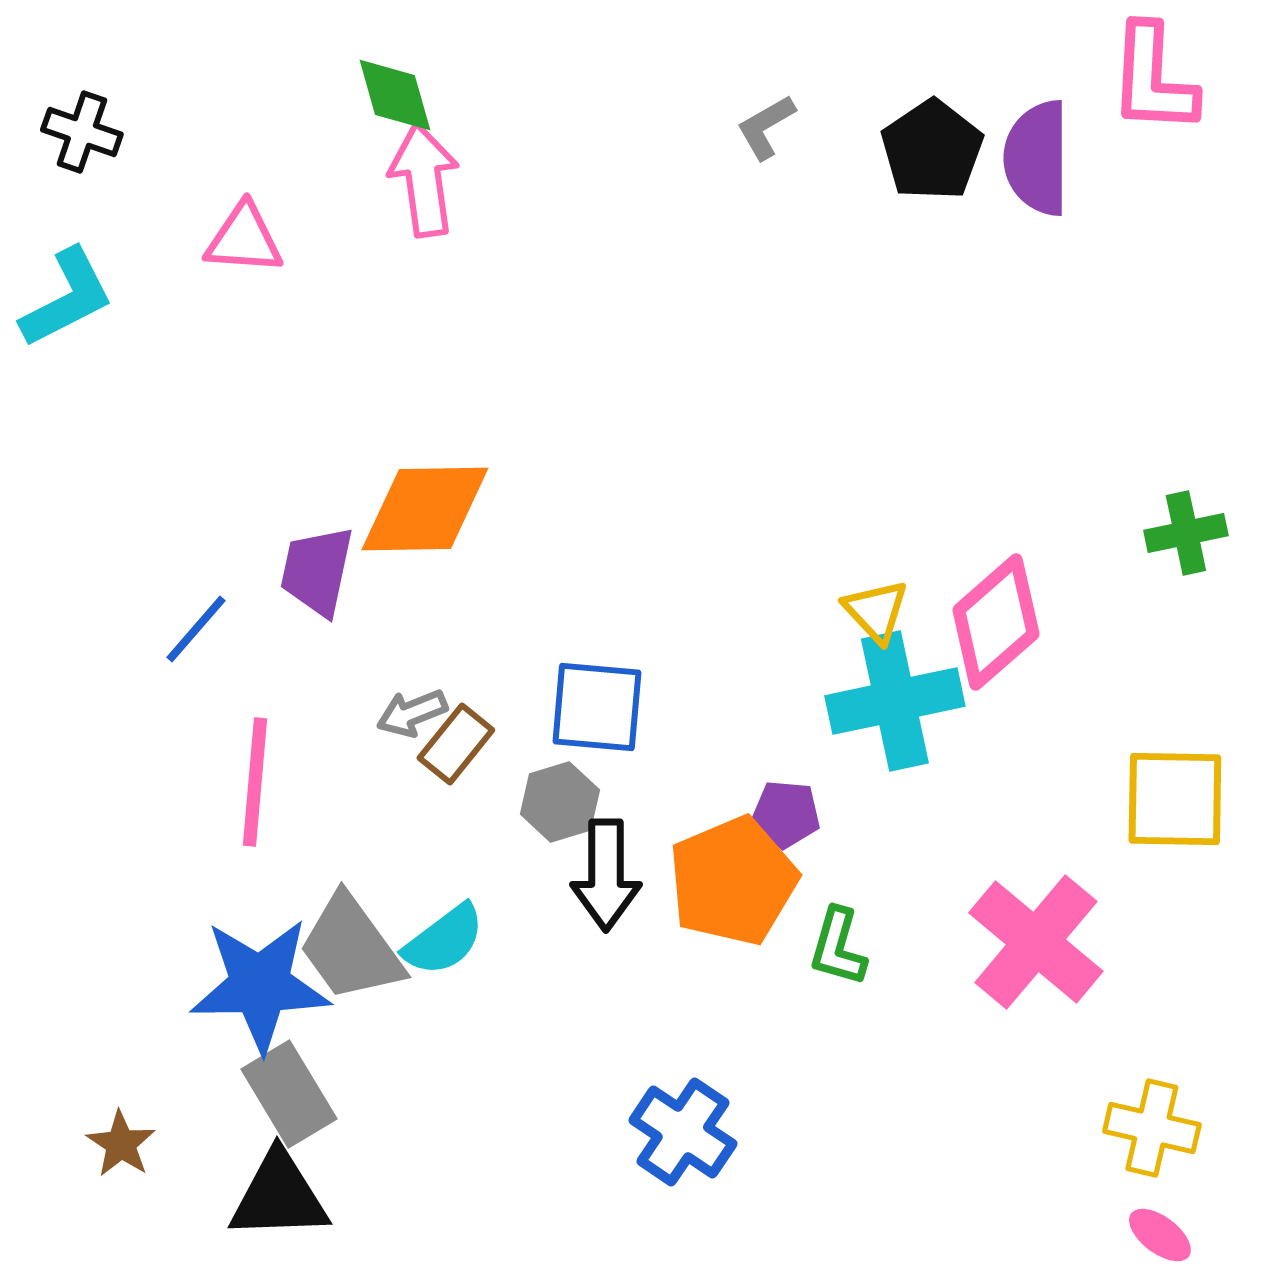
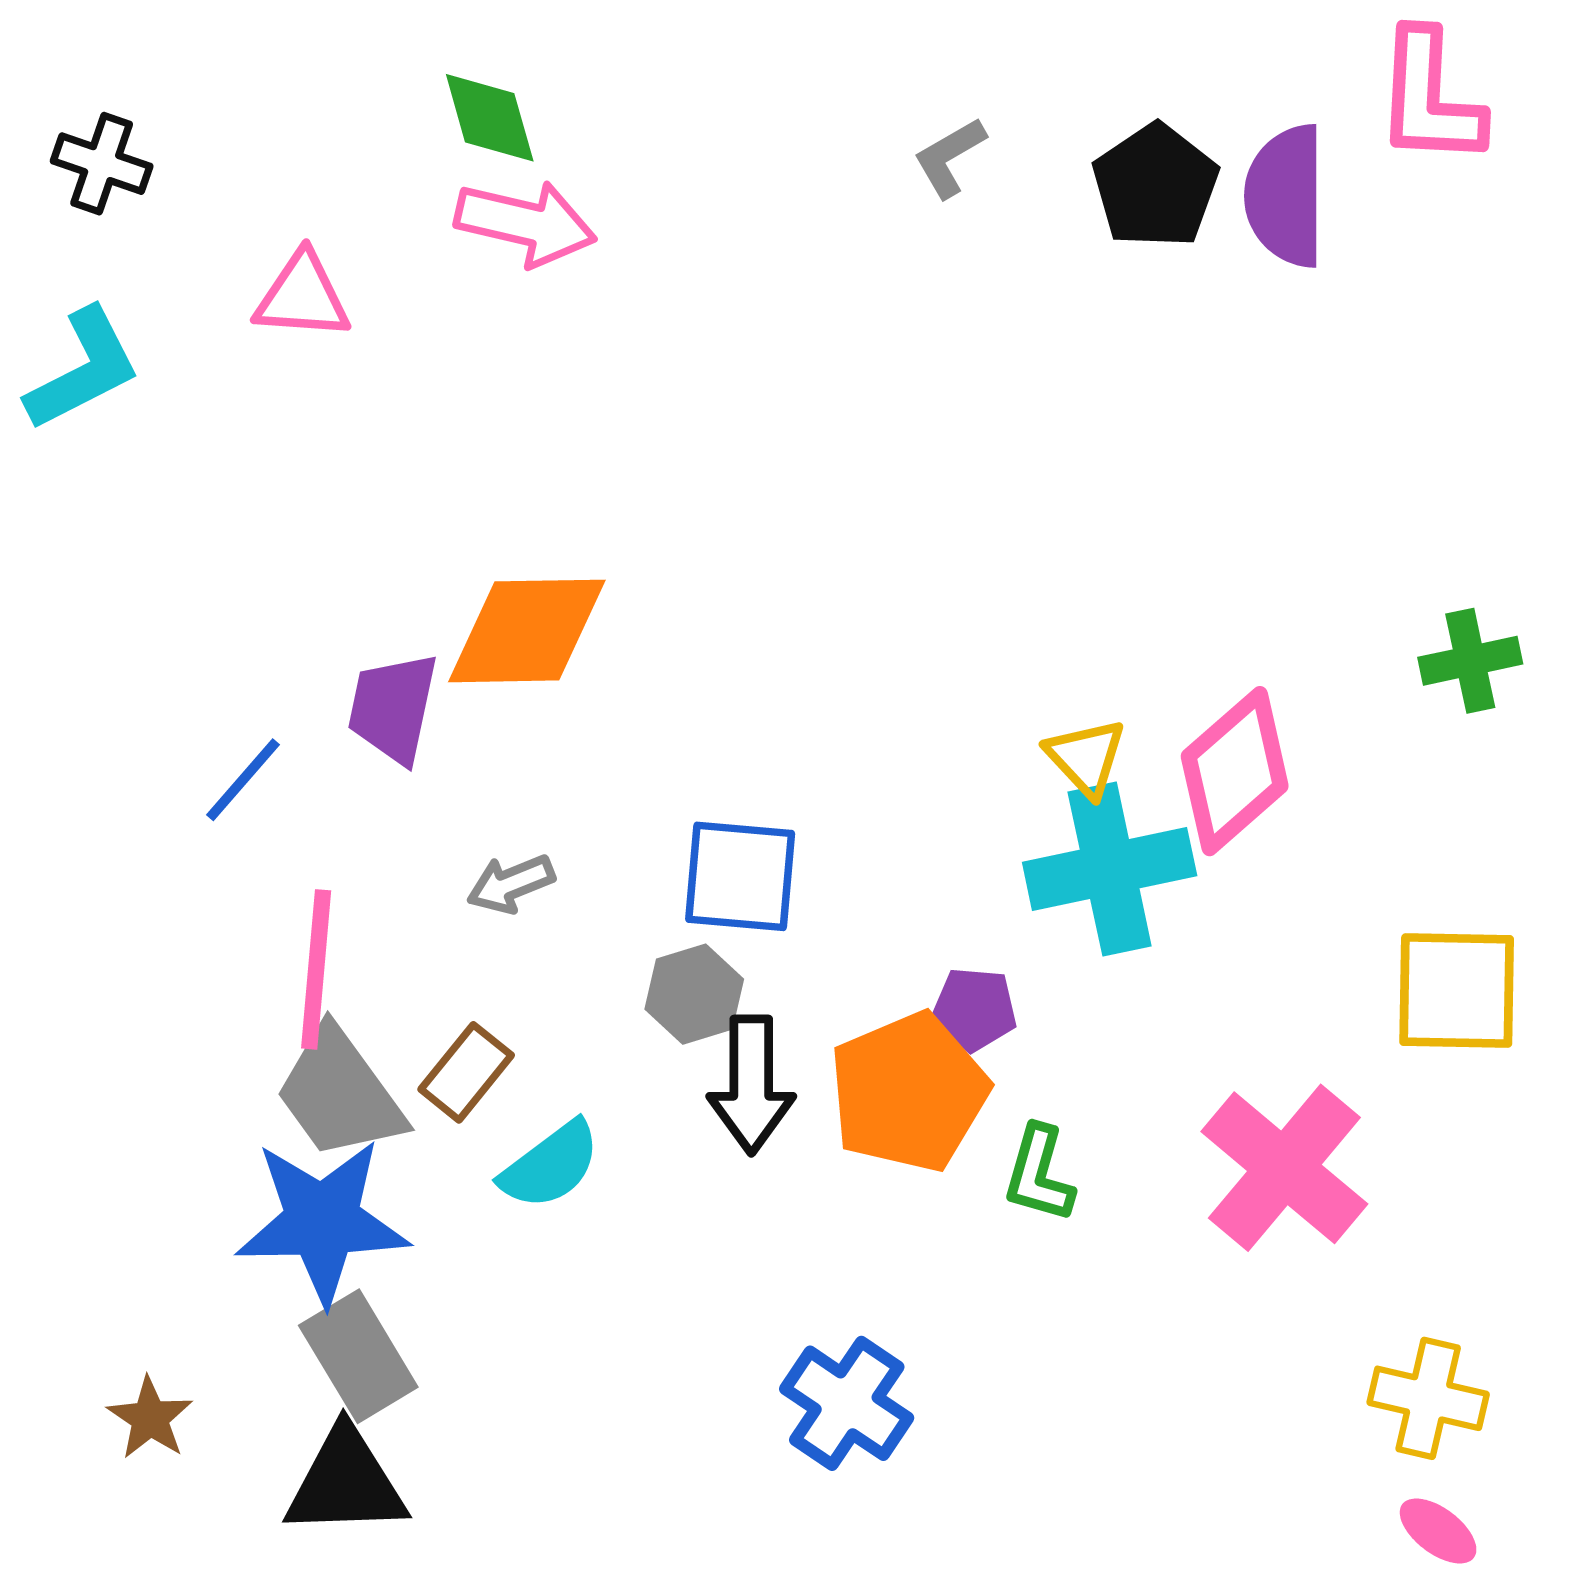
pink arrow: (424, 180) -> (526, 223), turned 111
brown rectangle: (456, 744) -> (466, 1072), moved
gray trapezoid: (351, 948) -> (340, 1093), moved

